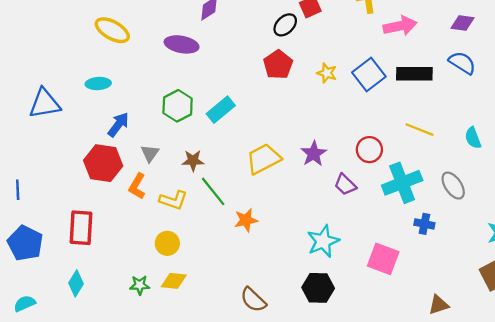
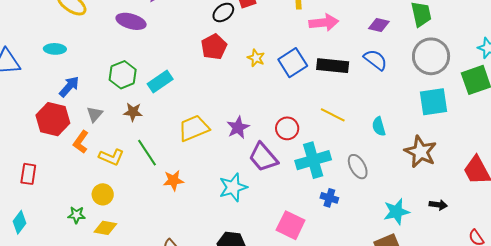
brown star: (193, 161) -> (133, 112), moved
purple trapezoid: (345, 185) -> (263, 157), size x1.5
red rectangle: (81, 228) -> (28, 174), size x0.7
cyan star: (323, 241) -> (233, 187), moved
green star: (140, 285) -> (77, 215), moved

